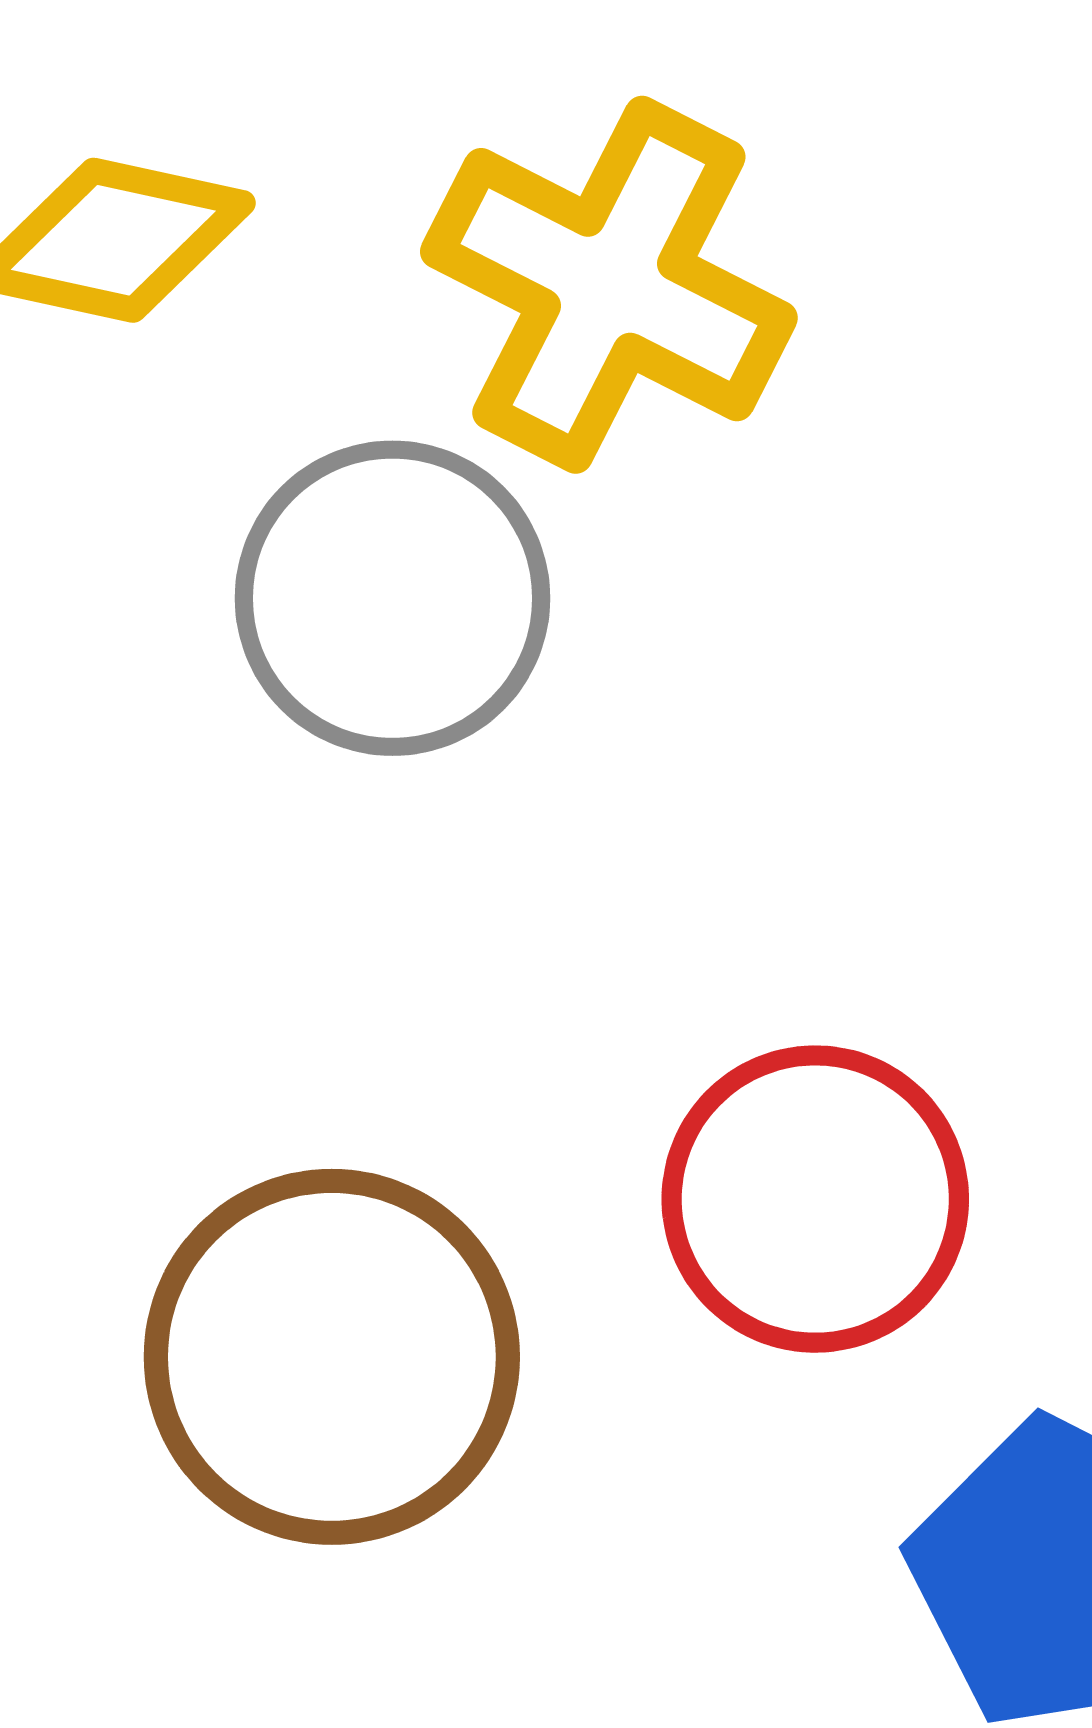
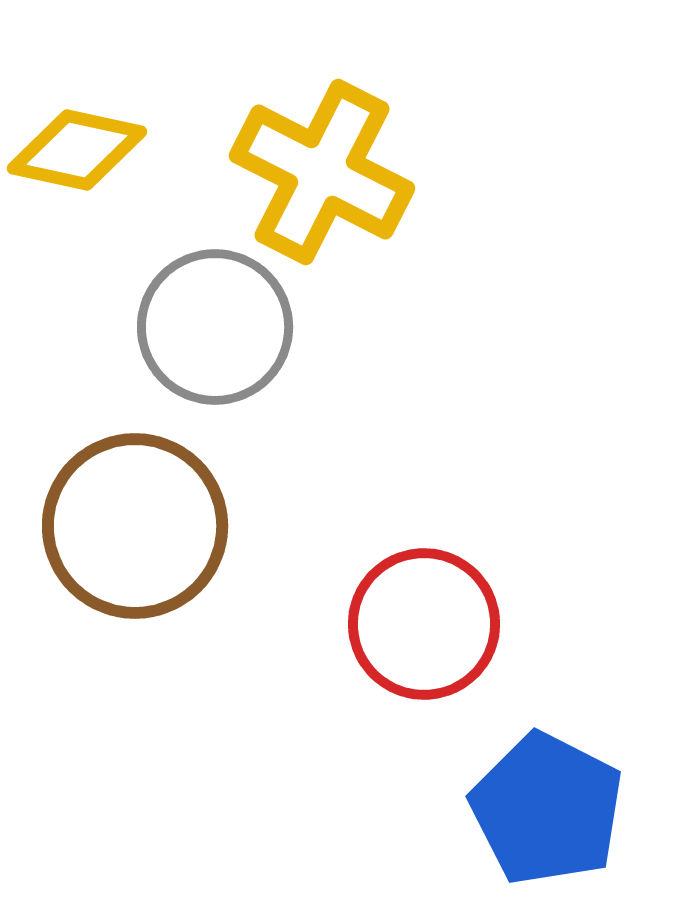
brown circle: (332, 1357) -> (135, 526), moved

